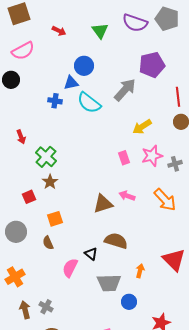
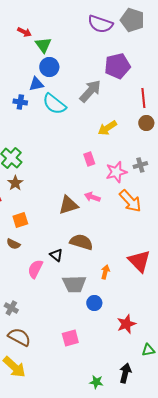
green triangle: (100, 31) -> (43, 45), moved
pink star: (152, 156) -> (116, 172), moved
brown semicircle: (48, 243) -> (13, 244), turned -40

